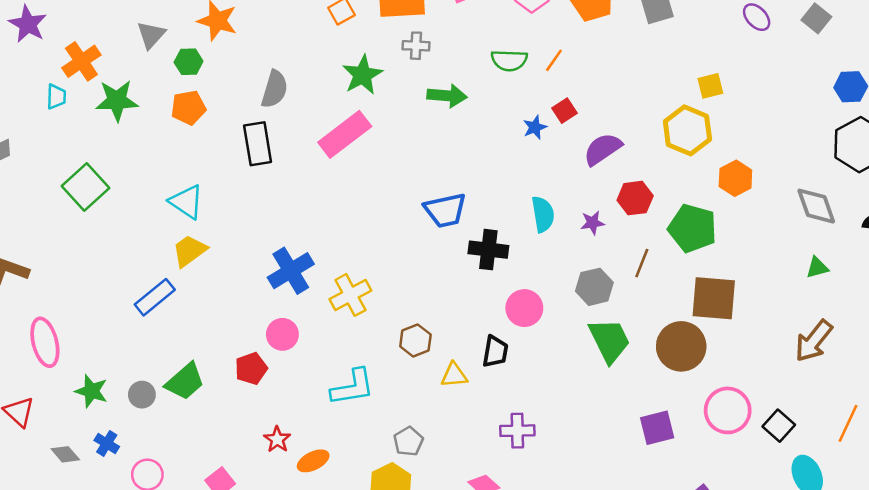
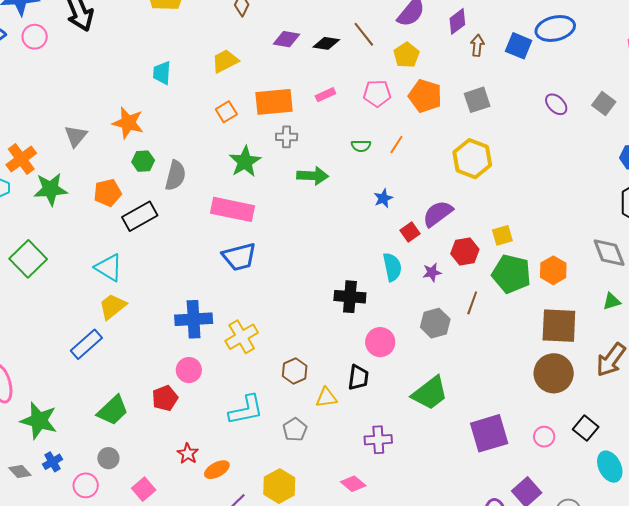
green semicircle: (509, 60) -> (361, 146), size x0.7
green hexagon: (189, 62) -> (143, 161), moved
yellow square: (710, 86) -> (502, 235), moved
red square: (564, 111) -> (410, 232), moved
yellow hexagon: (687, 130) -> (472, 159), moved
pink rectangle: (345, 134) -> (232, 209), turned 51
black rectangle: (258, 144) -> (140, 216), moved, turned 72
orange hexagon: (735, 178) -> (553, 270), moved
blue trapezoid: (445, 210) -> (239, 257), moved
blue cross: (291, 271) -> (194, 319), turned 30
brown square: (714, 298) -> (559, 326), moved
green trapezoid: (609, 340) -> (430, 393), moved, turned 81
brown circle: (681, 346) -> (554, 373), moved
green star: (91, 391) -> (39, 421), size x1.4
gray circle: (142, 395) -> (108, 458), moved
pink circle: (728, 410) -> (544, 437), moved, size x0.6
purple square: (657, 428) -> (489, 433), size x1.4
gray pentagon: (408, 441) -> (295, 430), moved
blue cross: (107, 443) -> (52, 462), turned 30

